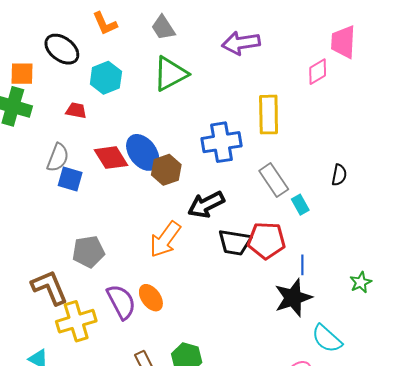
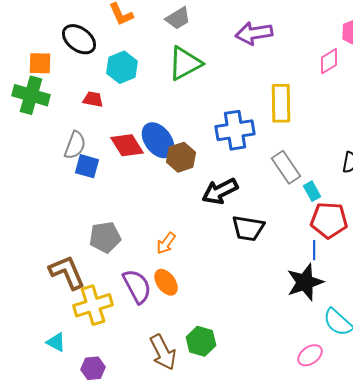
gray trapezoid: (163, 28) -> (178, 18), turned -88
orange arrow: (165, 239) -> (166, 243), moved, size x0.6
red pentagon: (266, 240) -> (329, 220), moved

